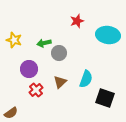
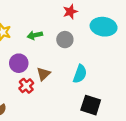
gray circle: (59, 53) -> (65, 40), moved
brown triangle: (60, 82) -> (43, 74), moved
black square: (105, 98) -> (91, 105), moved

